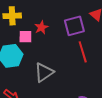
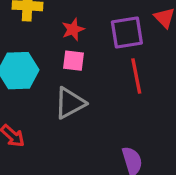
pink square: (25, 37) -> (74, 61), moved

